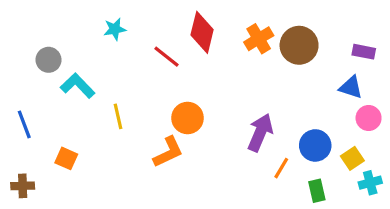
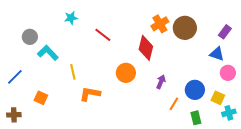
red diamond: (202, 32) -> (146, 48), moved
purple rectangle: (364, 52) -> (225, 32), turned -64
orange circle: (188, 118) -> (126, 73), moved
blue line: (24, 124) -> (15, 77), turned 66
purple arrow: (260, 133) -> (161, 82), size x0.6
orange L-shape: (168, 152) -> (90, 94), moved, turned -145
yellow square: (352, 158) -> (218, 98), turned -32

